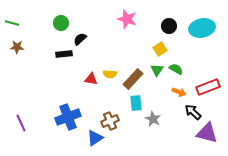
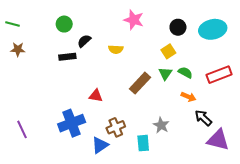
yellow semicircle: (110, 74) -> (116, 49), moved
red triangle: (91, 79) -> (96, 96), moved
red rectangle: (208, 87) -> (219, 75), moved
cyan rectangle: (136, 103) -> (143, 143), moved

